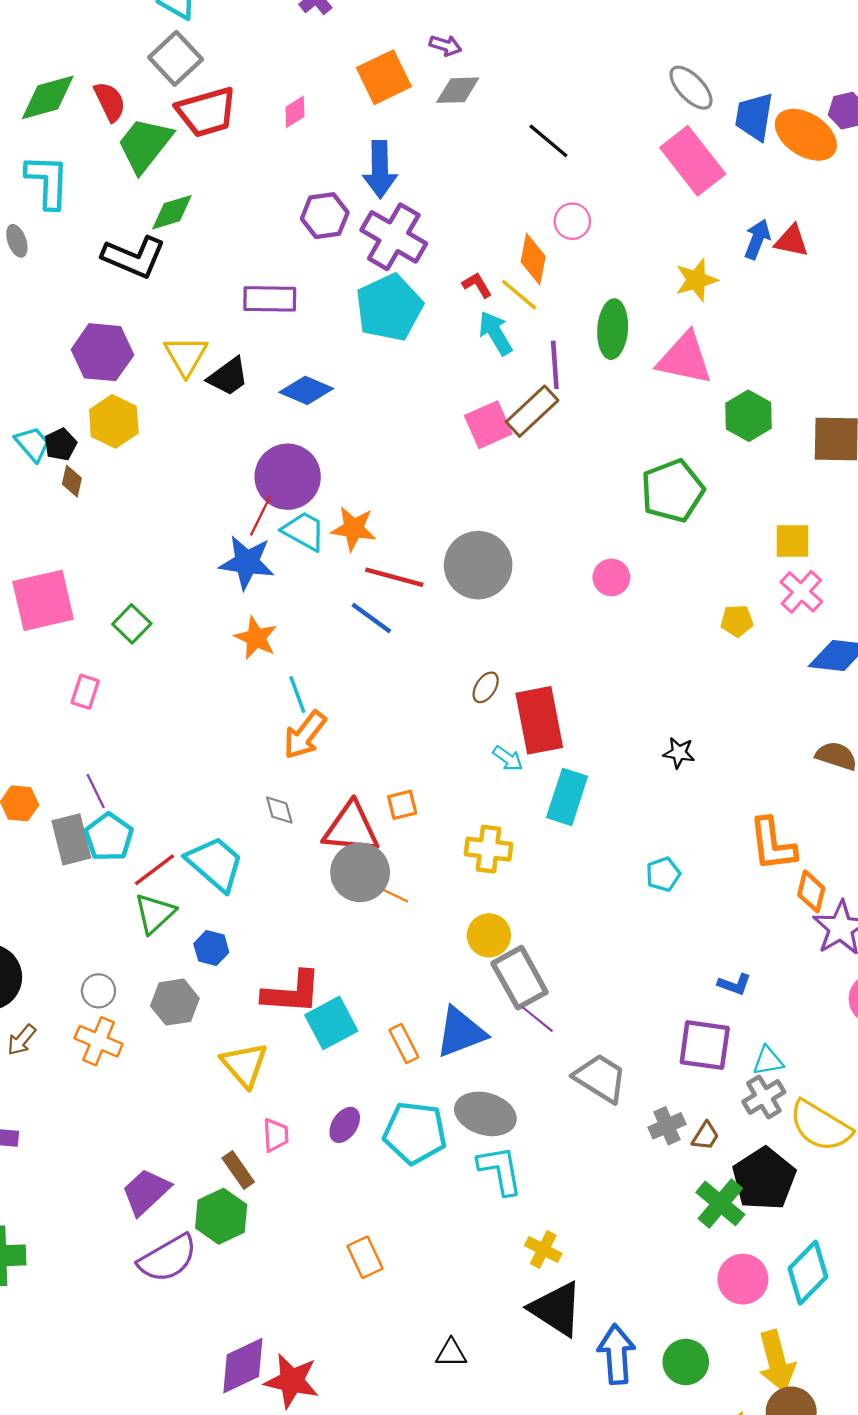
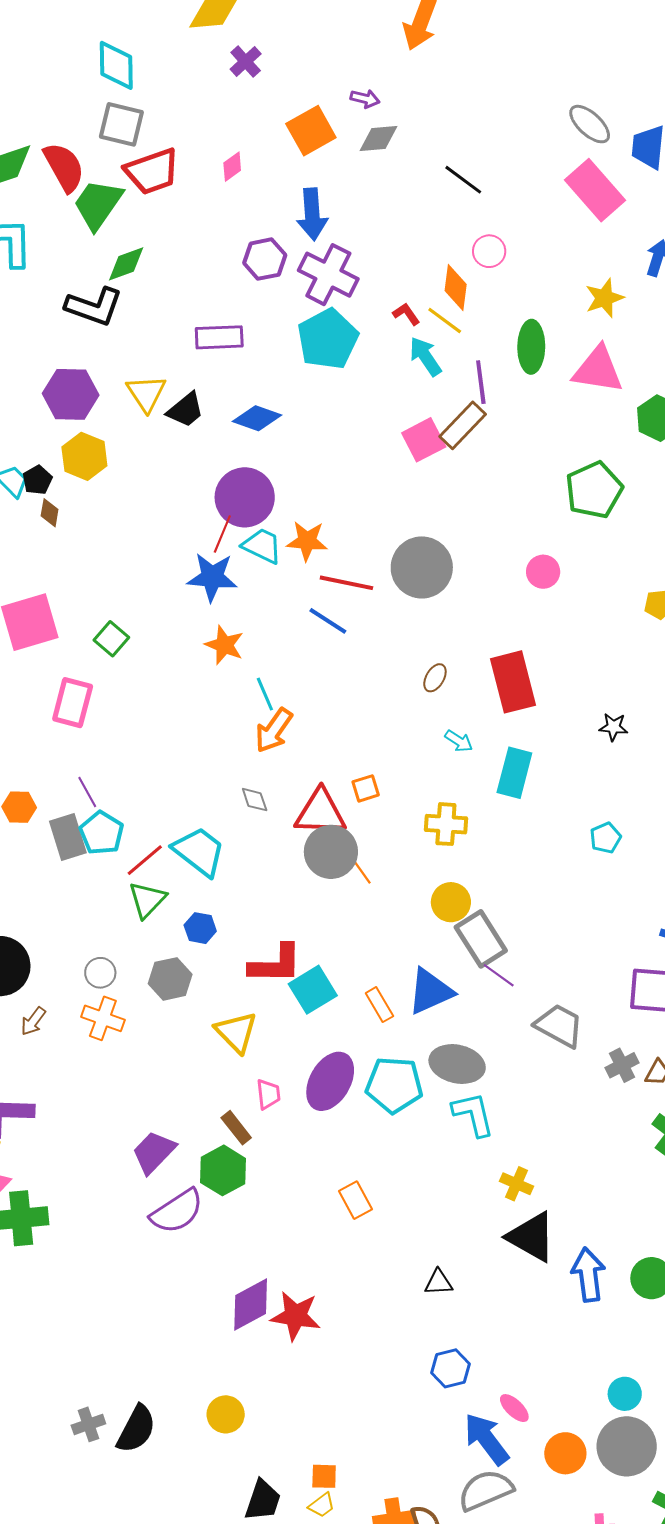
gray square: (176, 58) -> (121, 124), turned -30
red semicircle: (110, 102) -> (64, 167), size x1.4
pink rectangle: (85, 692) -> (73, 703), size x1.6
red rectangle: (539, 720) -> (513, 682), moved
orange line: (391, 893) -> (360, 869), turned 32
purple ellipse: (345, 1125) -> (330, 1081), size x1.8

